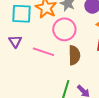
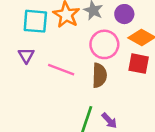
pink circle: (64, 29) -> (104, 44), moved

